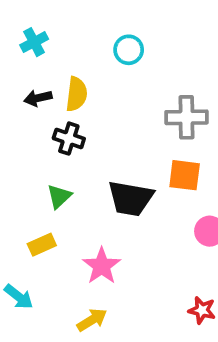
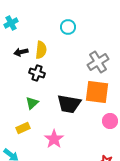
cyan cross: (34, 42) -> (11, 23), moved
gray cross: (186, 117) -> (98, 62), turned -30
orange square: (185, 175) -> (97, 92), size x1.4

